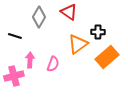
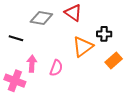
gray diamond: (39, 17) -> (41, 18), turned 70
orange rectangle: (107, 57) -> (114, 60), size x0.7
pink cross: (14, 76) -> (15, 81), turned 36

